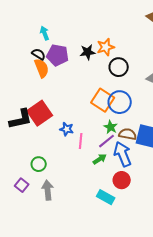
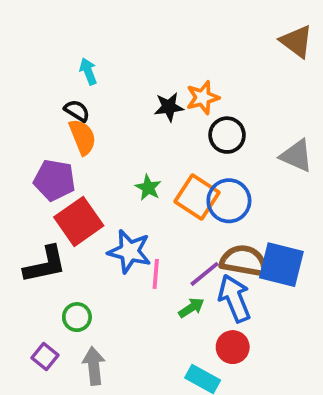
purple pentagon: (58, 55) -> (54, 180), moved
black L-shape: (21, 119) -> (45, 265), moved
green star: (111, 127) -> (148, 188), moved
blue star: (67, 129) -> (129, 251), size x1.6
brown semicircle: (128, 134) -> (244, 261), size x1.4

